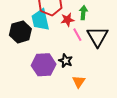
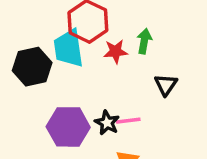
pink line: (77, 35) -> (128, 121), moved, turned -72
black triangle: (97, 37) -> (166, 85), size x0.6

